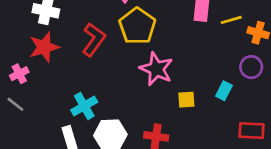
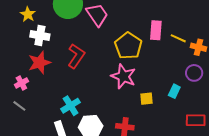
yellow line: (231, 20) -> (178, 38), turned 42
yellow pentagon: (137, 26) -> (128, 46), moved

